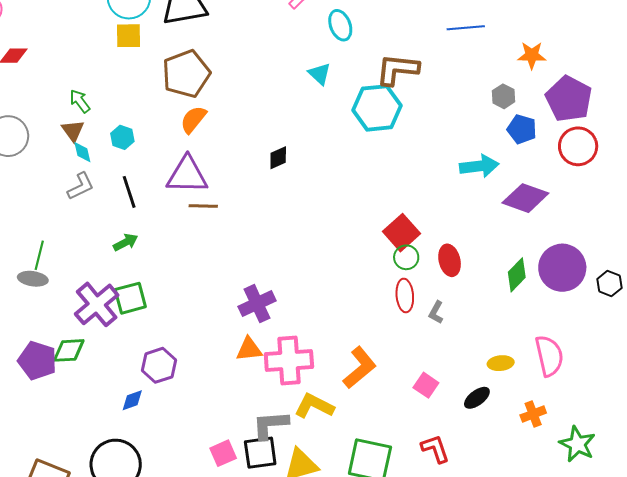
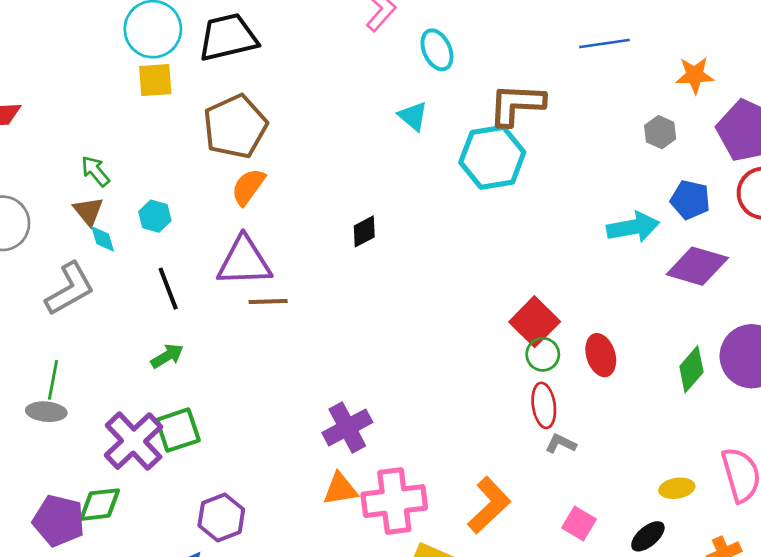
blue pentagon: (522, 129) -> (690, 200), moved
gray L-shape: (81, 186) -> (70, 289), moved, size x1.4
gray L-shape: (436, 312) -> (561, 444), moved, turned 90

